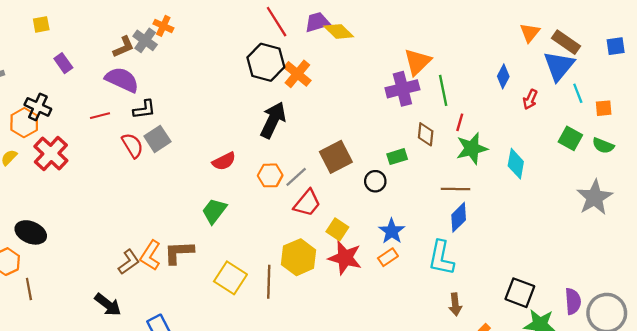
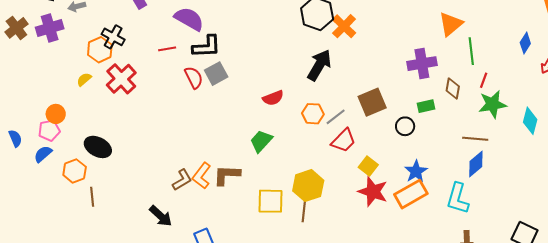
purple cross: (402, 89) -> (422, 64), moved
black L-shape: (144, 109) -> (207, 47), size x1.4
yellow hexagon: (299, 257) -> (308, 186), moved
orange rectangle: (388, 257) -> (411, 194), size x1.8
yellow square: (230, 278) -> (271, 201), turned -36

